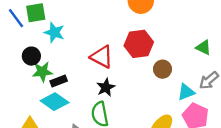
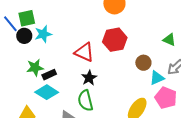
cyan star: (54, 32) -> (43, 34), turned -30
black circle: (31, 56) -> (24, 36), moved
brown circle: (163, 69) -> (143, 63), moved

